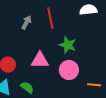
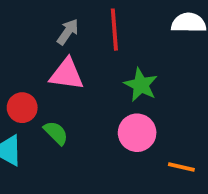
pink triangle: (40, 60) -> (67, 74), moved
green semicircle: (27, 87) -> (56, 133), moved

